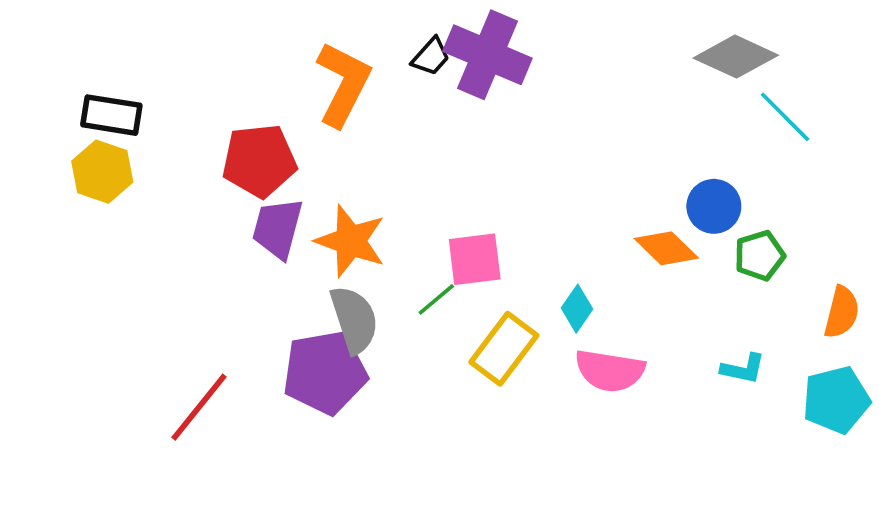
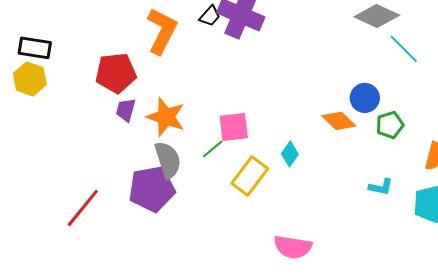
purple trapezoid: (278, 228) -> (126, 110), size x0.7
pink semicircle: (610, 371) -> (293, 247), moved

